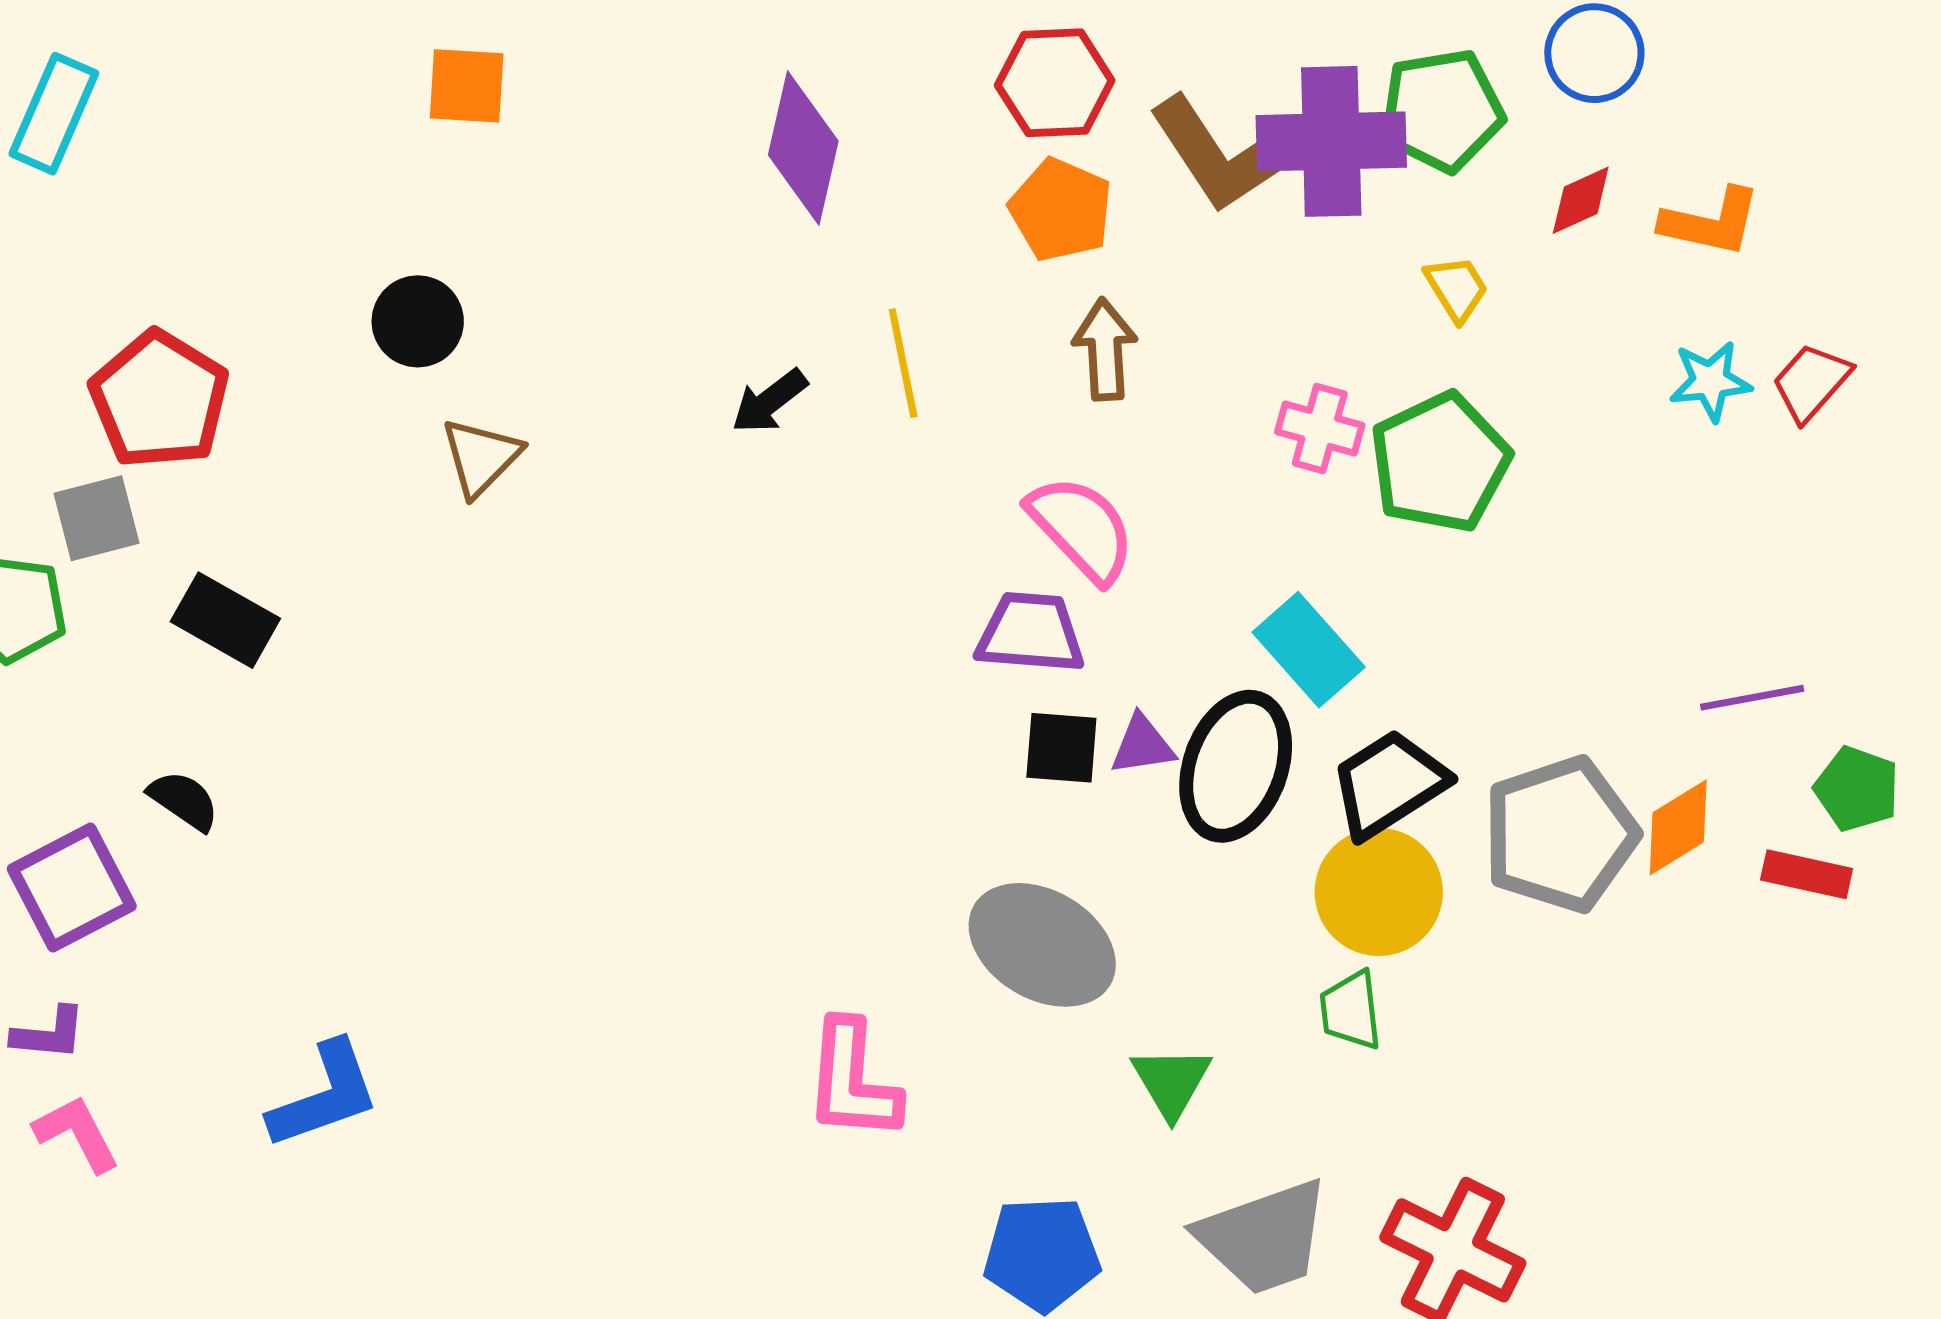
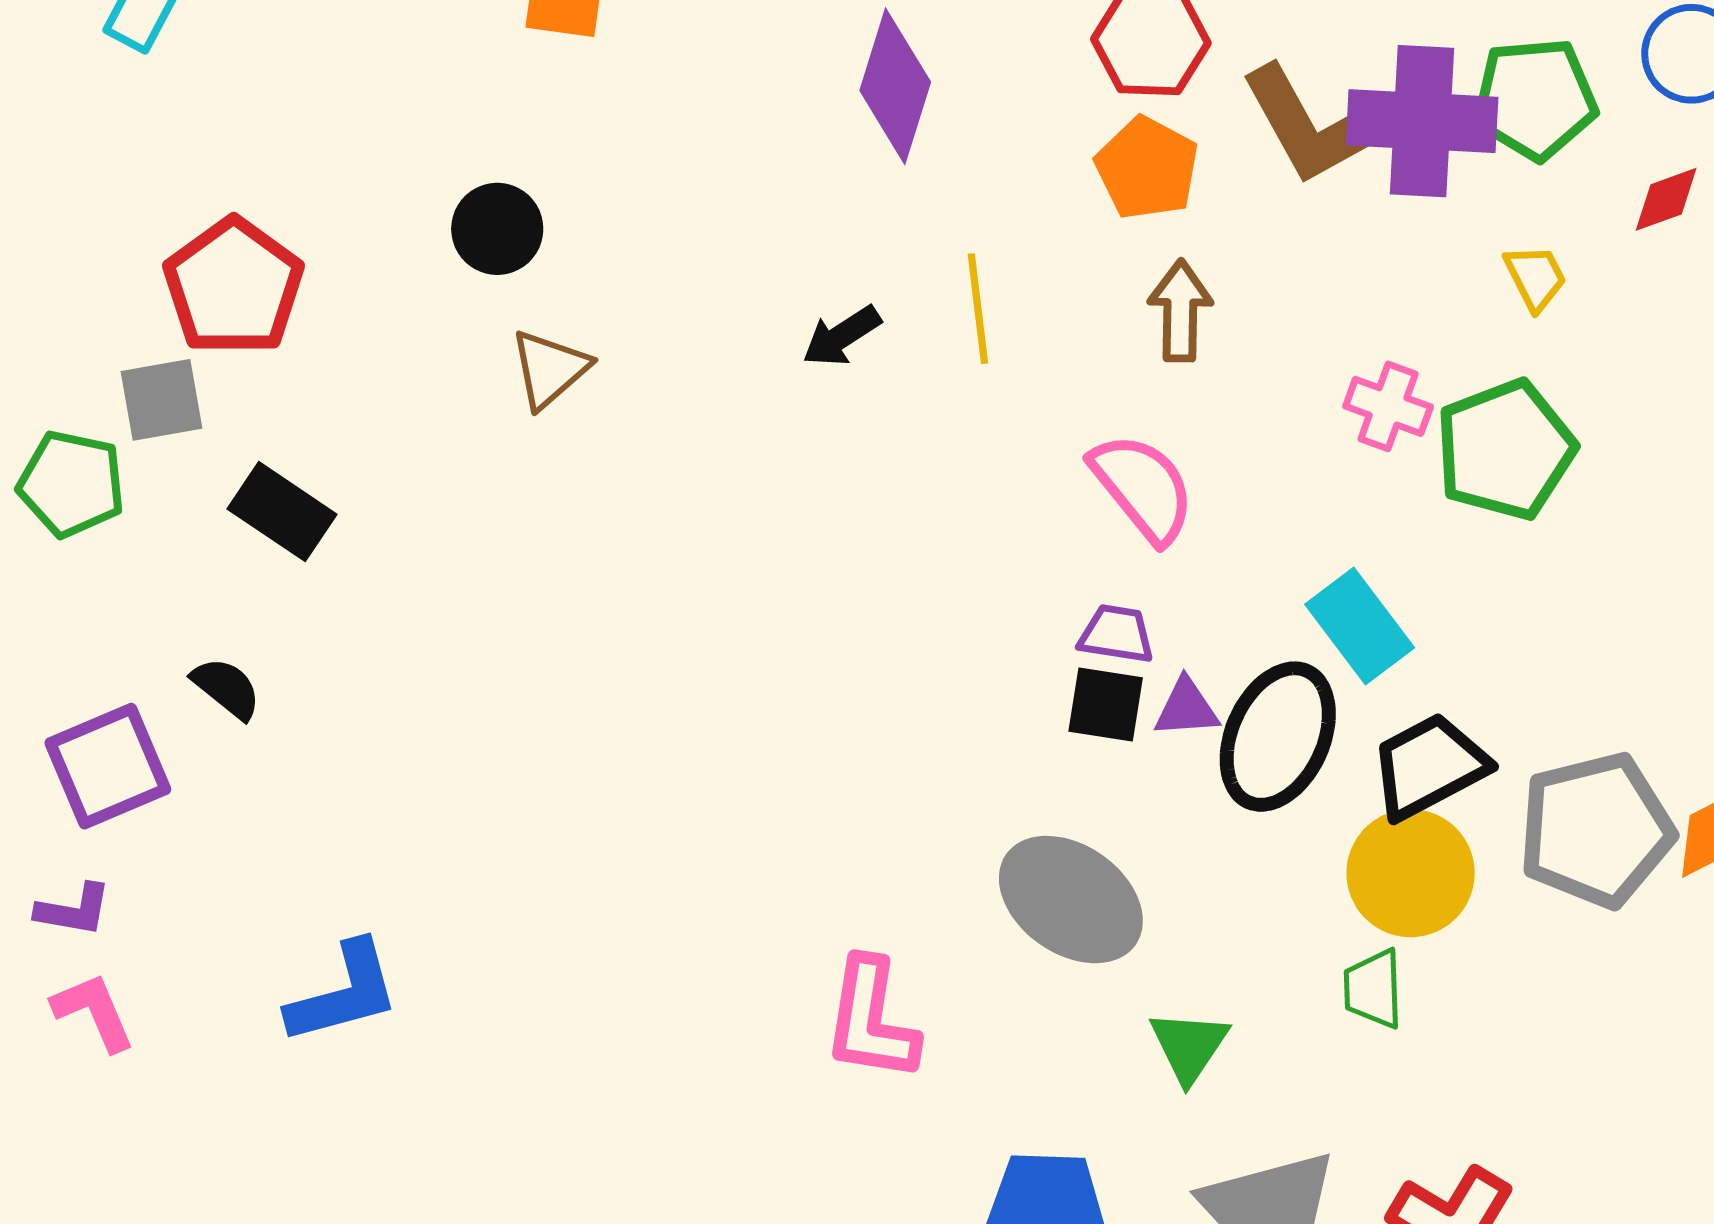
purple trapezoid: (1030, 633) -> (1116, 634), moved, size x0.7

